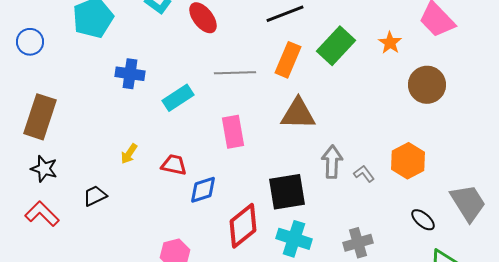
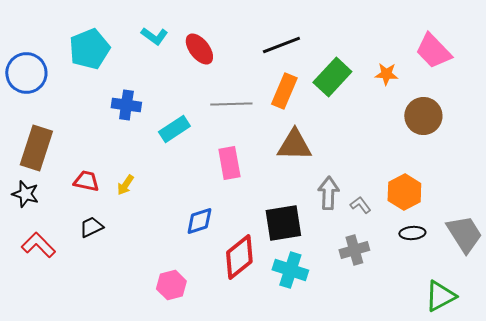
blue circle: (30, 42) -> (26, 73), size x1.5
orange star: (390, 43) -> (386, 74), turned -30
red trapezoid: (174, 165) -> (86, 181), moved
black star: (44, 169) -> (25, 194), moved
black ellipse: (423, 220) -> (412, 233), moved, turned -45
gray cross: (358, 243) -> (354, 250), moved

